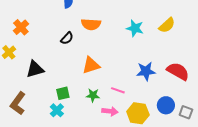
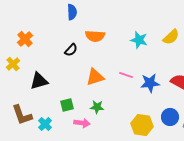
pink line: (118, 90) -> (126, 75), moved
brown L-shape: (18, 103) -> (22, 115), turned -55
cyan cross: (57, 110) -> (45, 124), moved
pink arrow: (110, 111) -> (82, 123), moved

